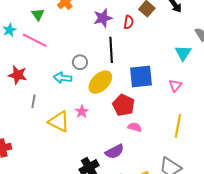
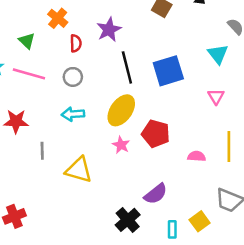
red semicircle: (129, 22) -> (76, 43), moved
gray circle: (80, 62) -> (73, 77), moved
blue square: (141, 76) -> (168, 71), moved
pink star: (82, 112) -> (121, 145), moved
pink semicircle: (135, 127) -> (197, 156), moved

